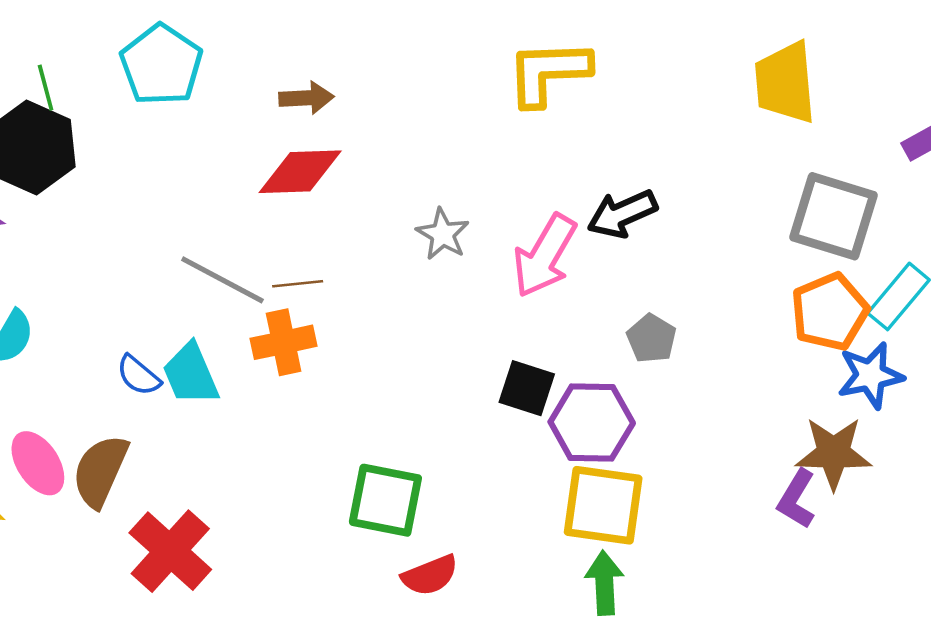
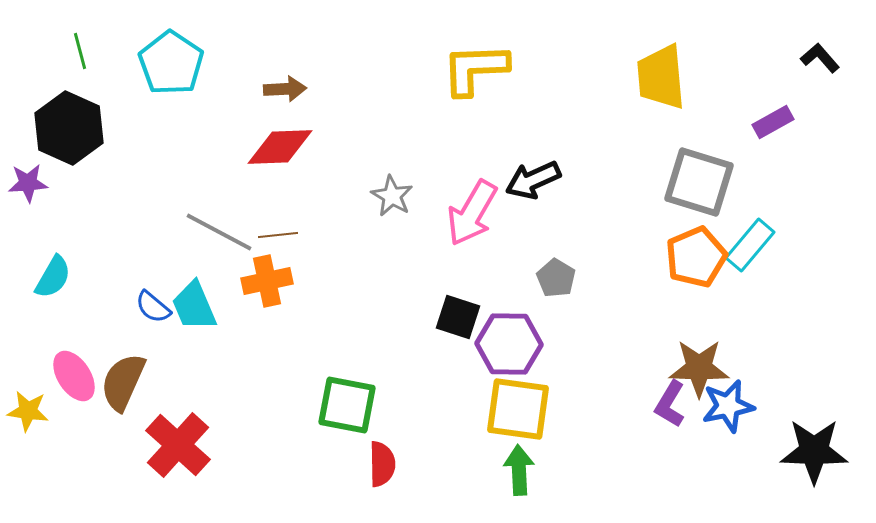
green line: (46, 88) -> (80, 51), moved
blue star: (870, 375) -> (728, 406), moved
red semicircle: (430, 575) -> (382, 464), turned -69

